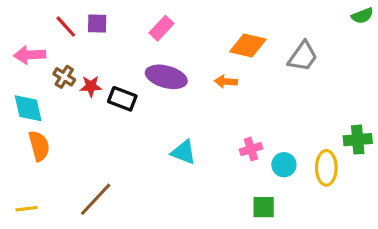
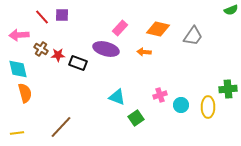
pink rectangle: (162, 28) -> (120, 28), moved
green square: (264, 207) -> (136, 118), moved, turned -35

